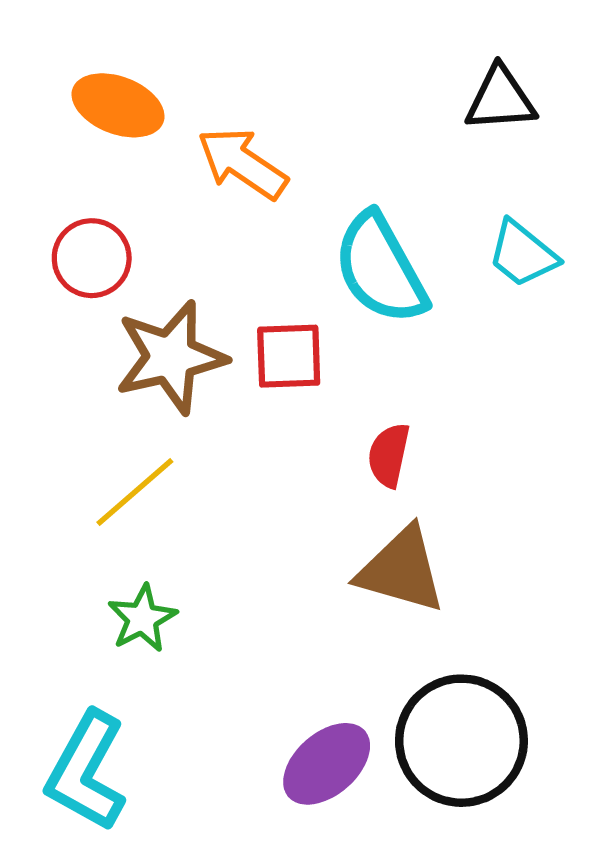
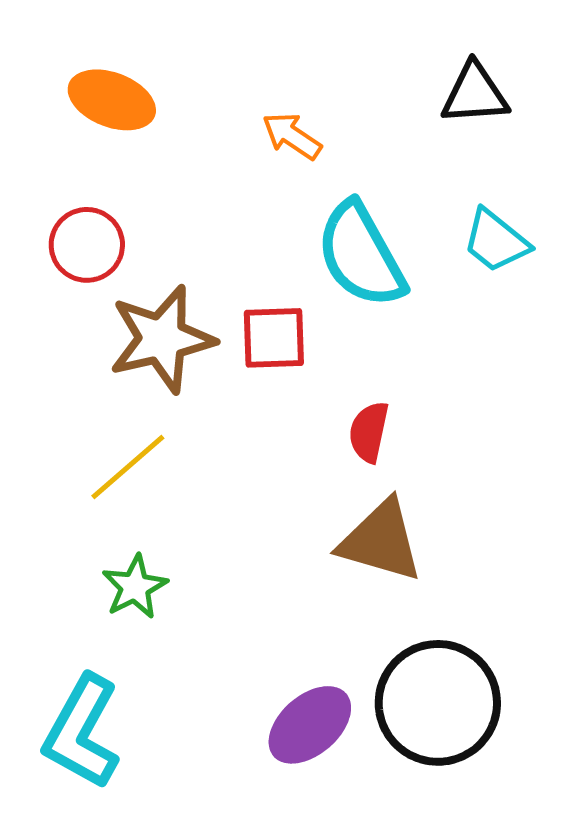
orange arrow: (242, 163) -> (292, 136), moved, size x0.7

